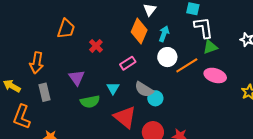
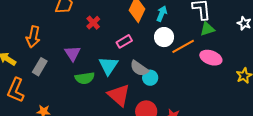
cyan triangle: (113, 88) -> (108, 66), size x1.5
gray rectangle: (45, 92) -> (40, 67), turned 42

